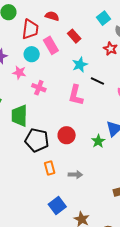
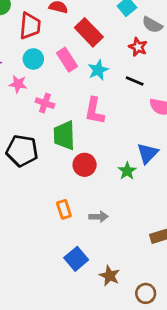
red rectangle: (74, 36) -> (89, 32), size x1.5
pink rectangle: (51, 45) -> (67, 60), moved
black line: (97, 81) -> (135, 81), moved
green trapezoid: (19, 116) -> (64, 135), moved
black pentagon: (37, 140) -> (22, 151), moved

